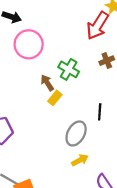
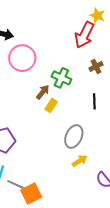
brown arrow: (47, 83) -> (43, 92), turned 77
black line: (100, 112) -> (94, 101), moved

